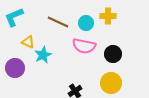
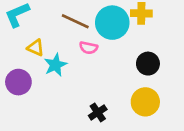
cyan circle: (86, 23) -> (112, 23), size x1.6
pink semicircle: (84, 46) -> (88, 48), moved, size x0.6

